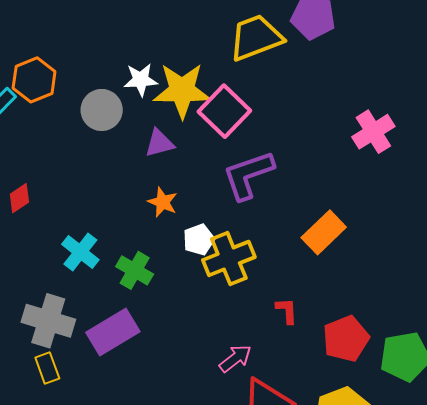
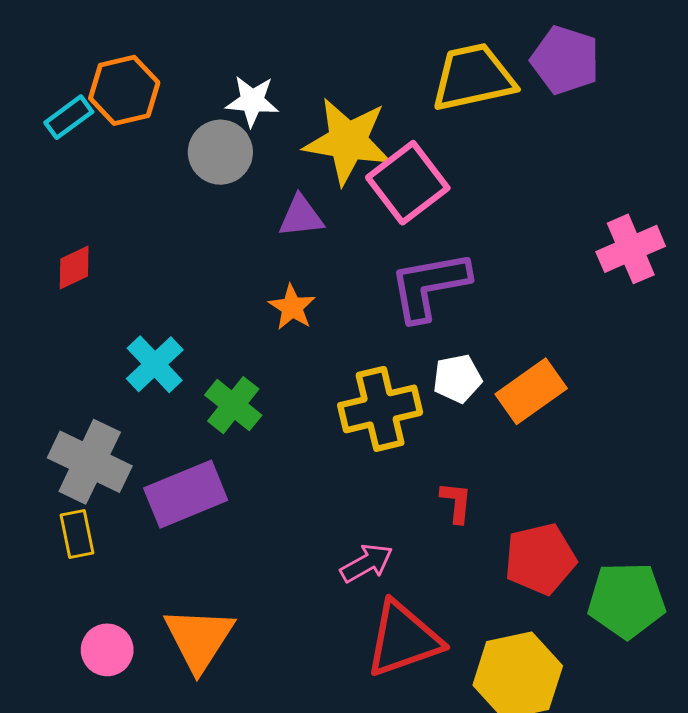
white star: (141, 80) -> (252, 101), moved
white pentagon: (199, 240) -> (457, 379), moved

